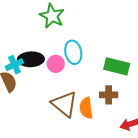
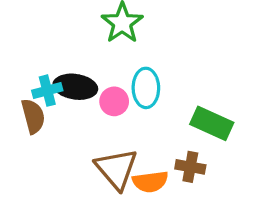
orange semicircle: (86, 108) -> (150, 182), turned -100

